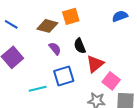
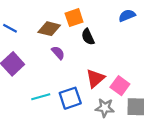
black semicircle: (80, 46) -> (88, 37), moved
red triangle: (95, 64) -> (95, 78), moved
blue square: (64, 76) -> (70, 98), moved

